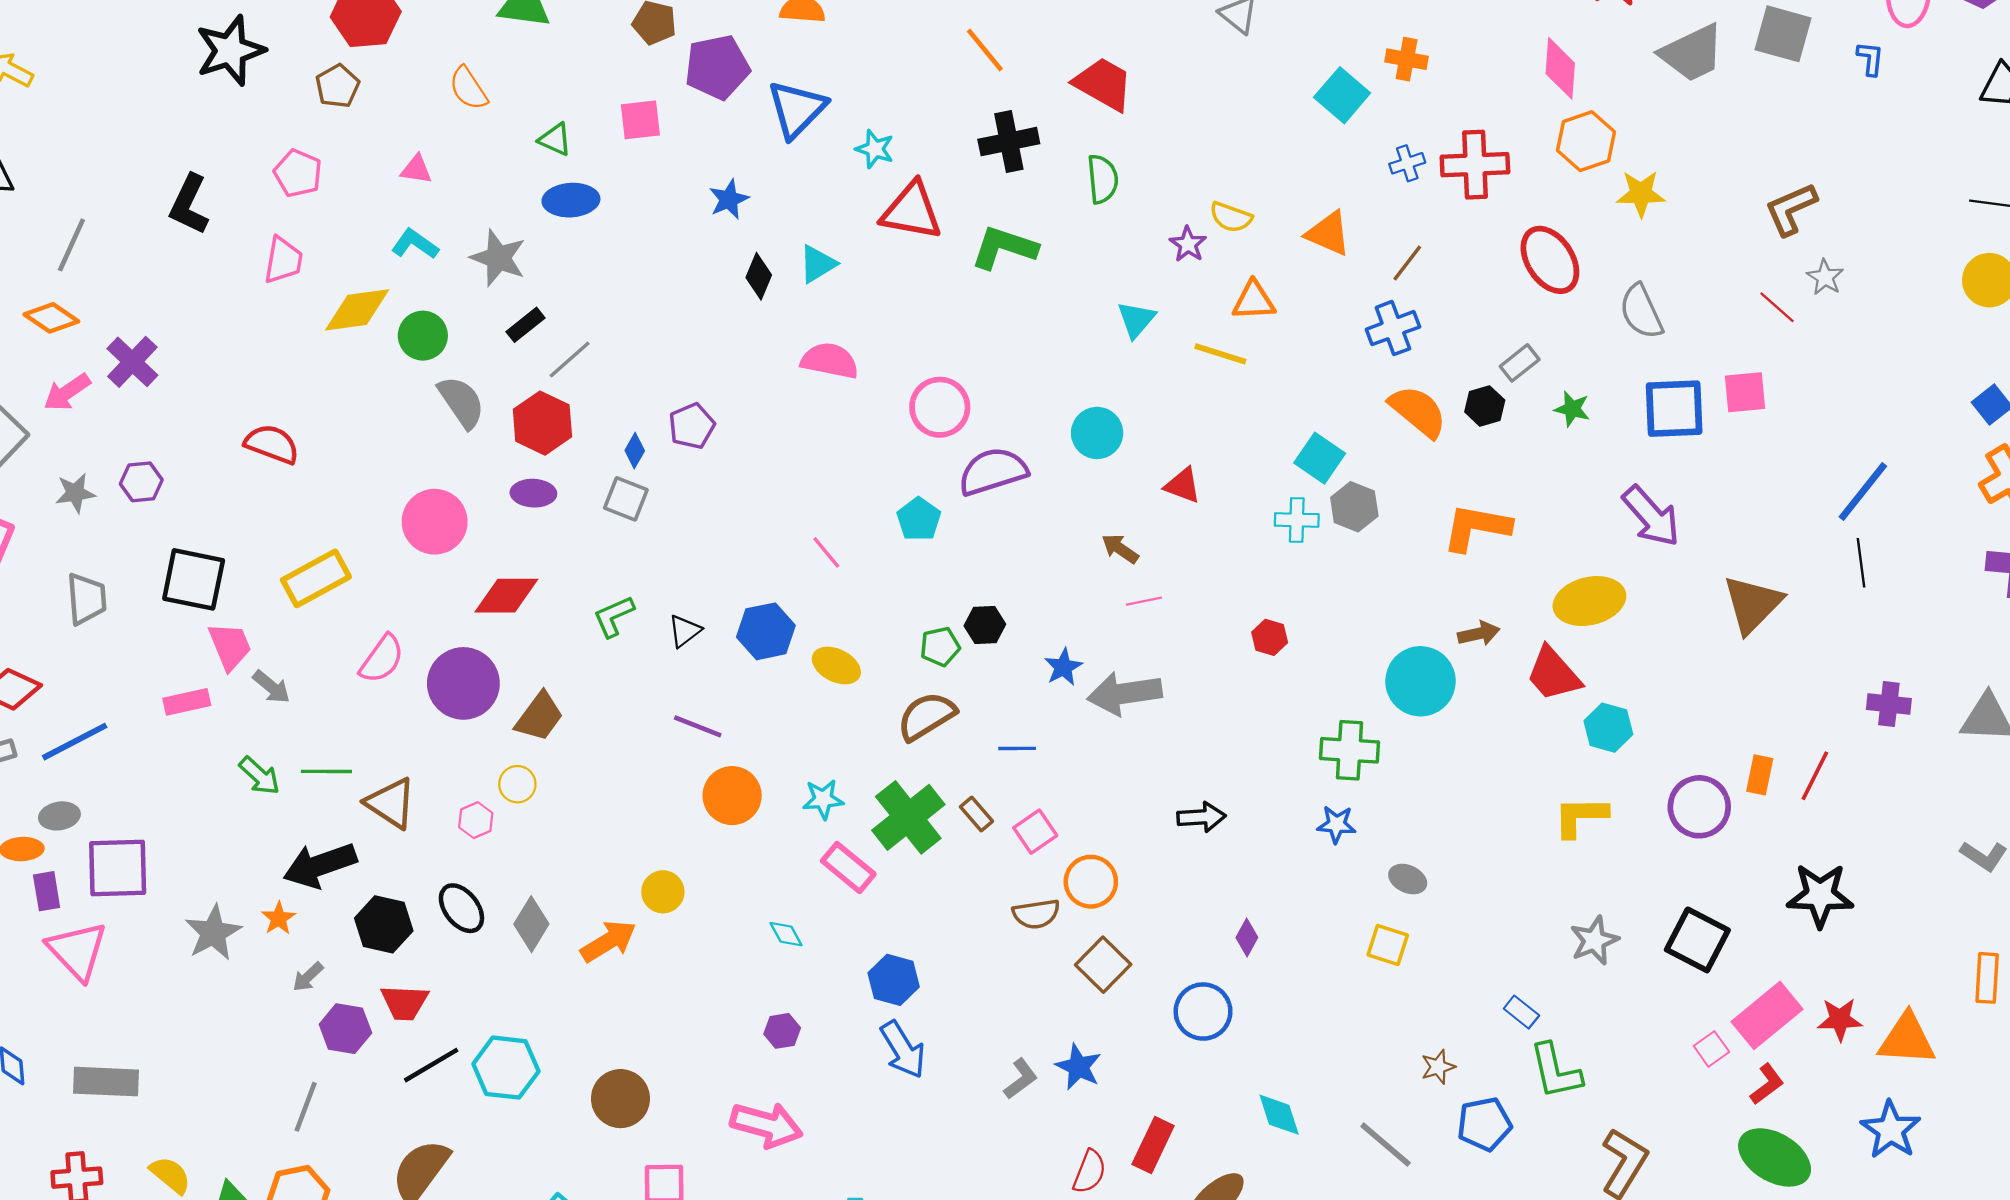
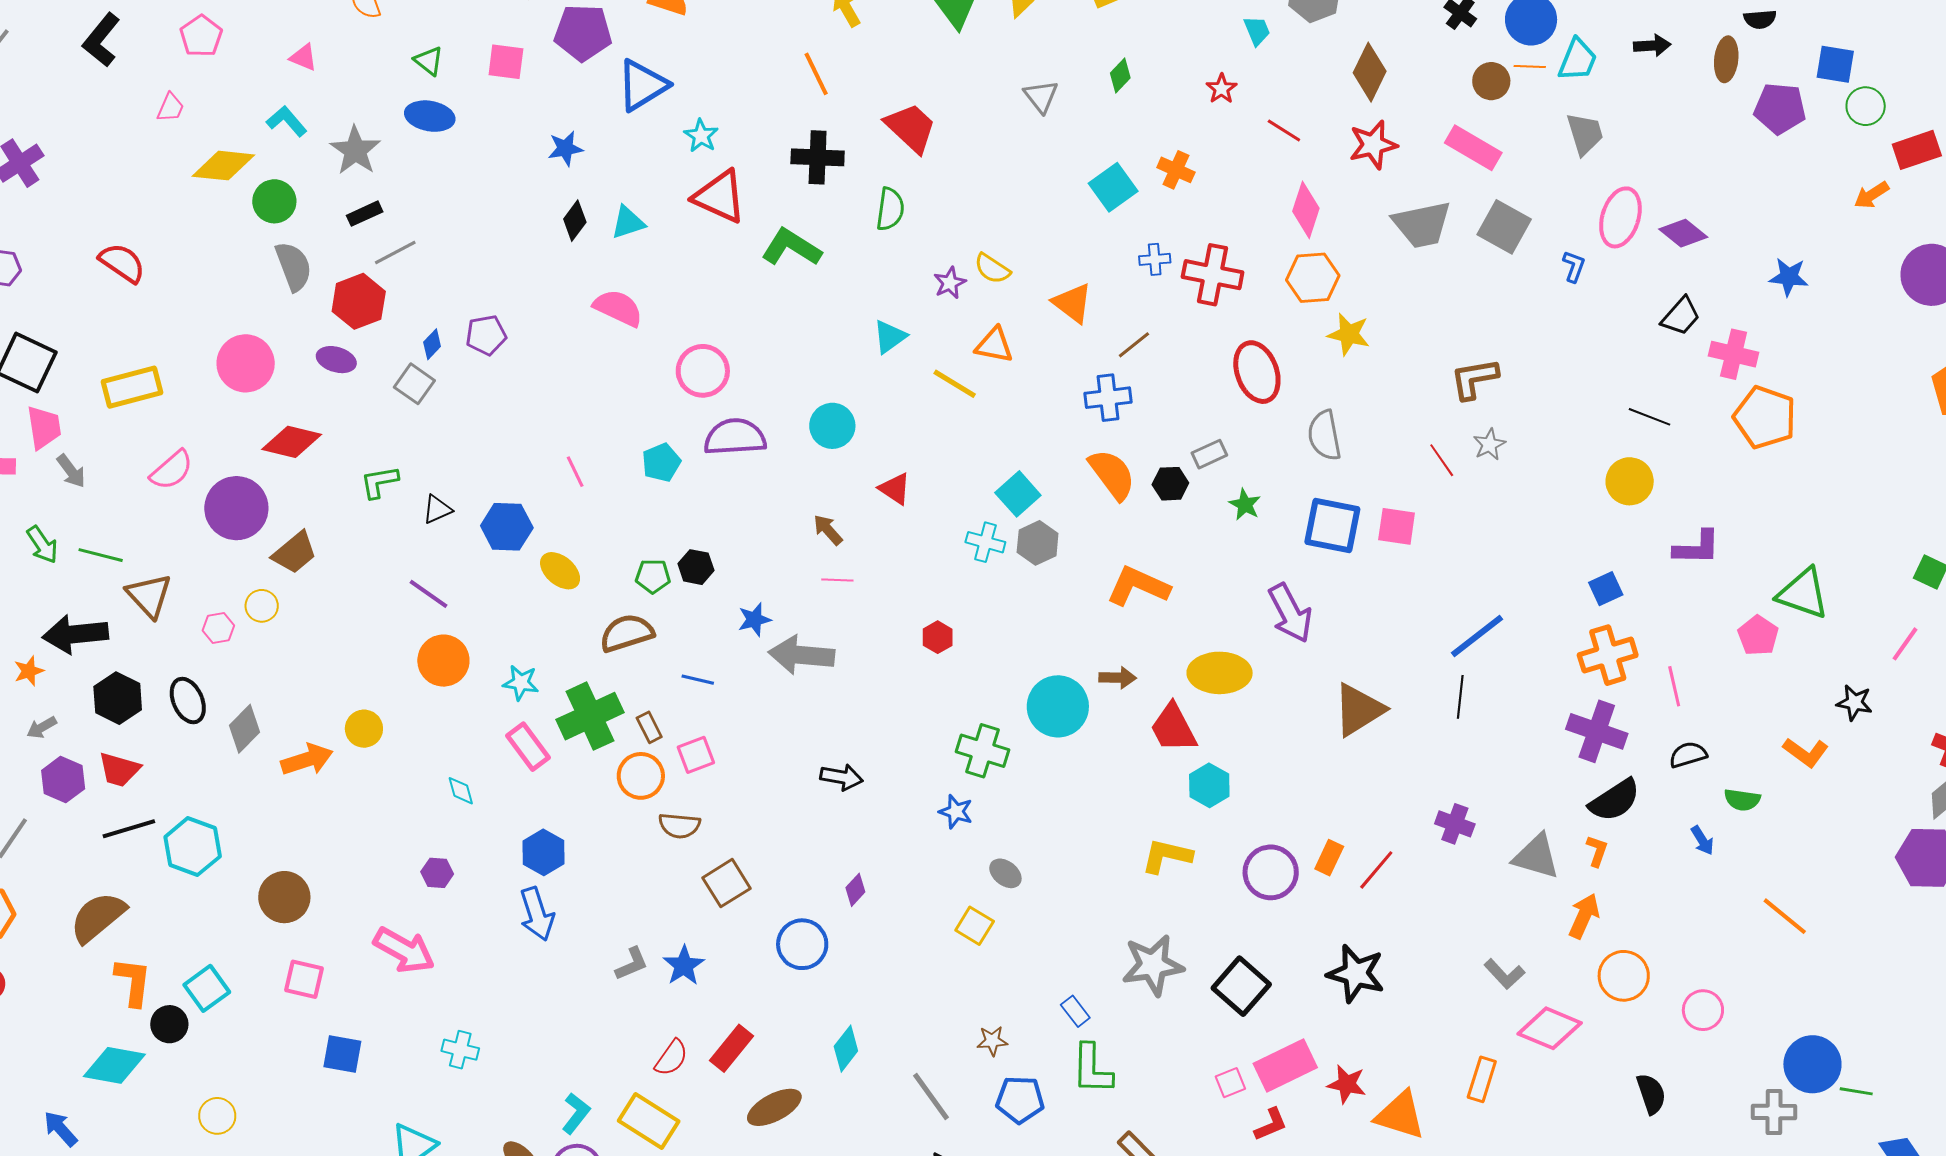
pink trapezoid: (283, 260) -> (170, 108), size x0.7
orange circle: (1091, 882) -> (641, 776), moved
gray star: (1594, 940) -> (1153, 965), size x1.4
cyan diamond: (1279, 1115) -> (846, 1049), turned 42

